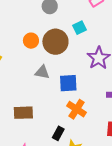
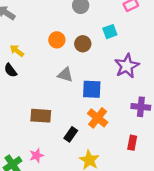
brown circle: (55, 42) -> (83, 44), size x0.6
black rectangle: (58, 133) -> (71, 134), moved

